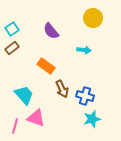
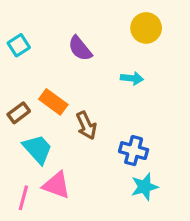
brown rectangle: (12, 48) -> (19, 113), moved
orange rectangle: (46, 66) -> (53, 102), moved
brown arrow: (62, 89) -> (86, 125), moved

